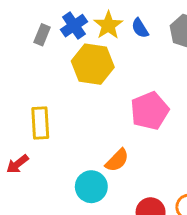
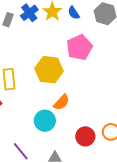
yellow hexagon: (93, 64) -> (49, 70), moved
pink pentagon: (150, 111) -> (79, 47), moved

